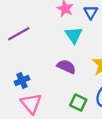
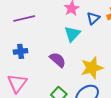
blue cross: (22, 80) -> (21, 51), moved

